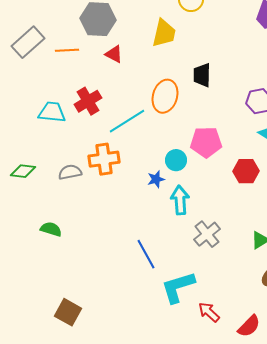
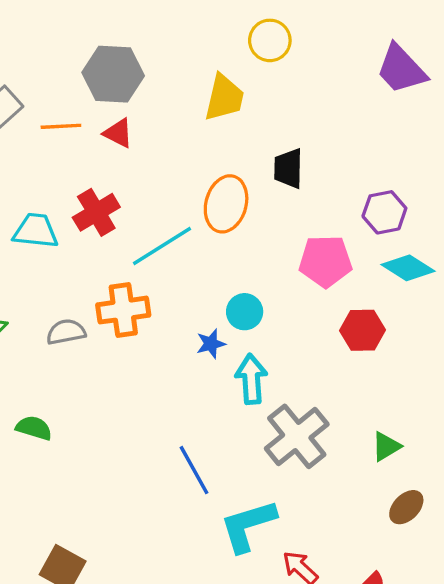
red triangle: (114, 54) -> (118, 133), moved
pink pentagon: (206, 142) -> (325, 261), moved
gray cross: (207, 234) -> (297, 436), size x1.4

